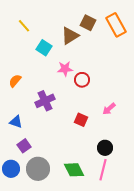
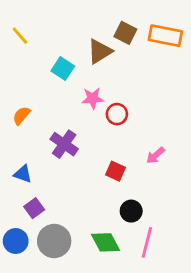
orange rectangle: (116, 25) -> (165, 36), turned -50
yellow line: (24, 26) -> (20, 36), moved
purple cross: (45, 101) -> (64, 144), turned -30
black circle: (105, 148) -> (131, 211), moved

